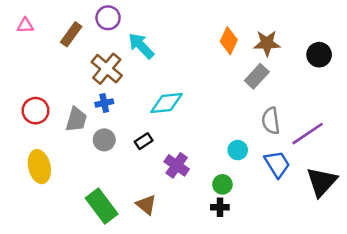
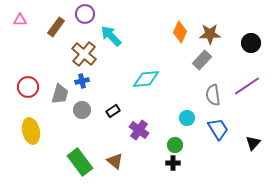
cyan diamond: (167, 103) -> (146, 79), moved
purple line: (308, 134) -> (247, 86), moved
black triangle: (322, 182) -> (253, 143), size x0.6

